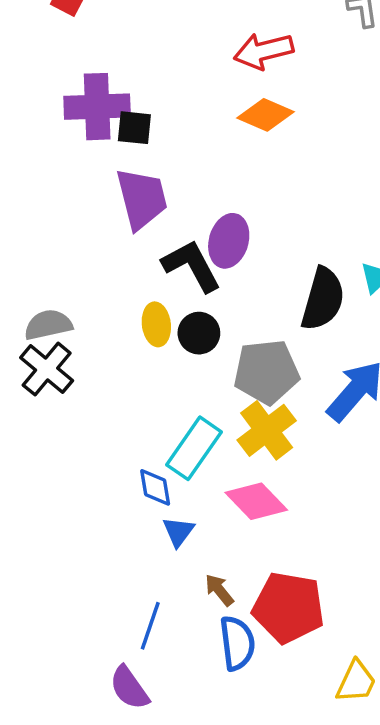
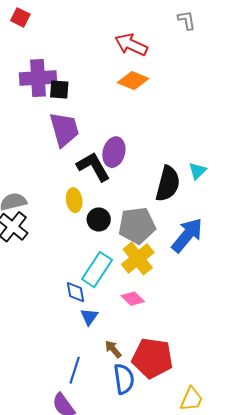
red arrow: (264, 51) -> (131, 45), turned 40
black circle: (199, 333) -> (99, 219), moved
pink diamond: (256, 501) -> (133, 299), size x0.7

